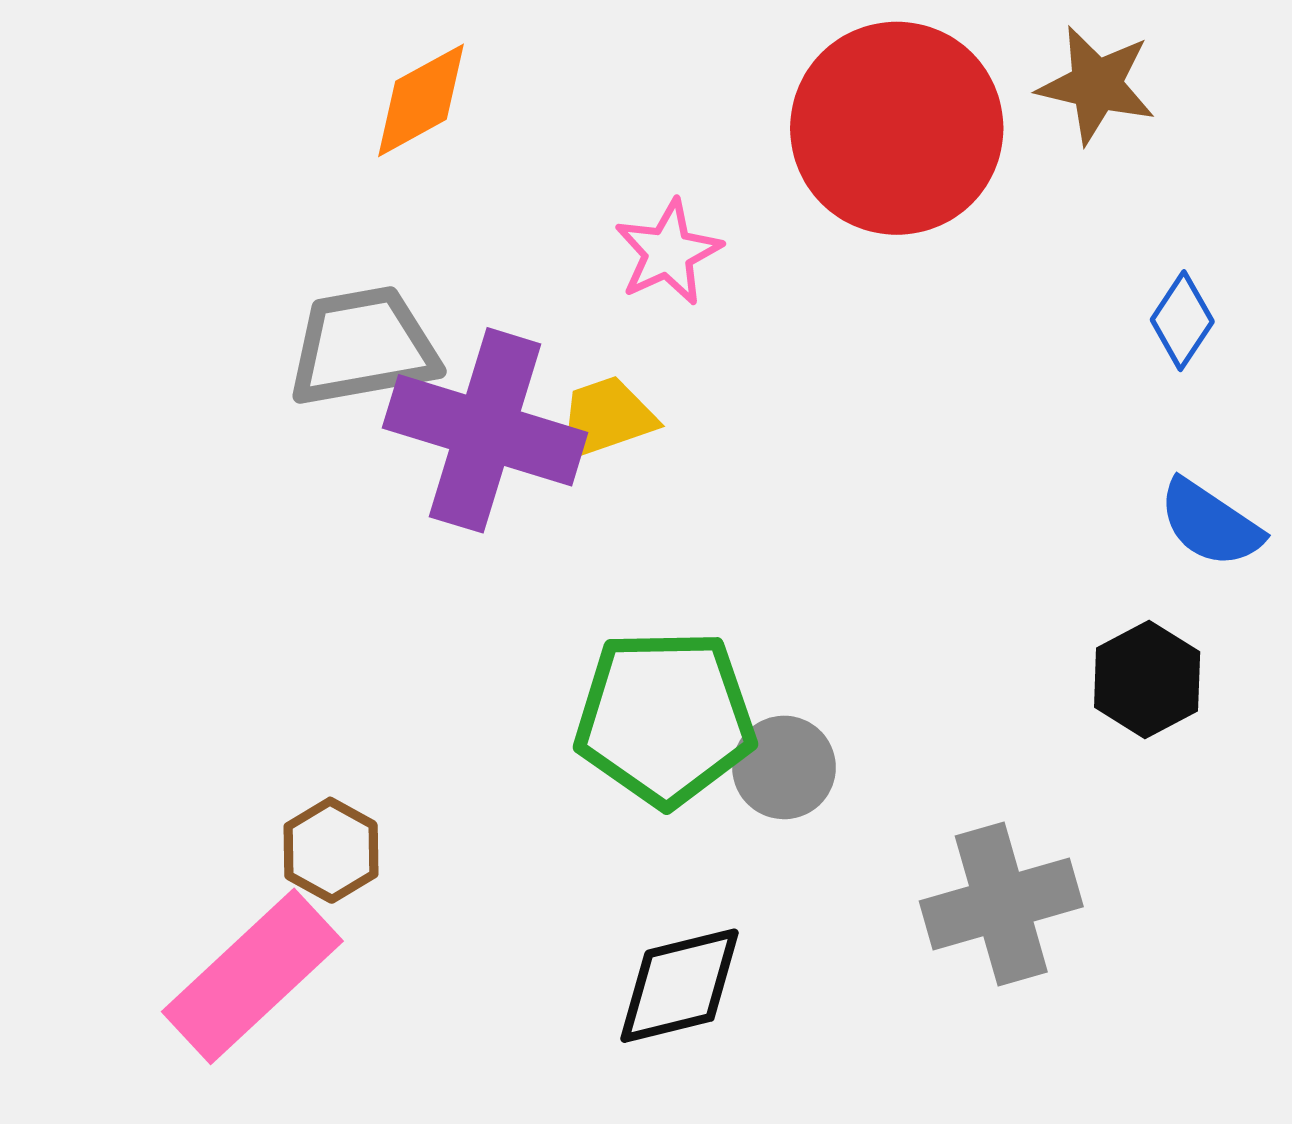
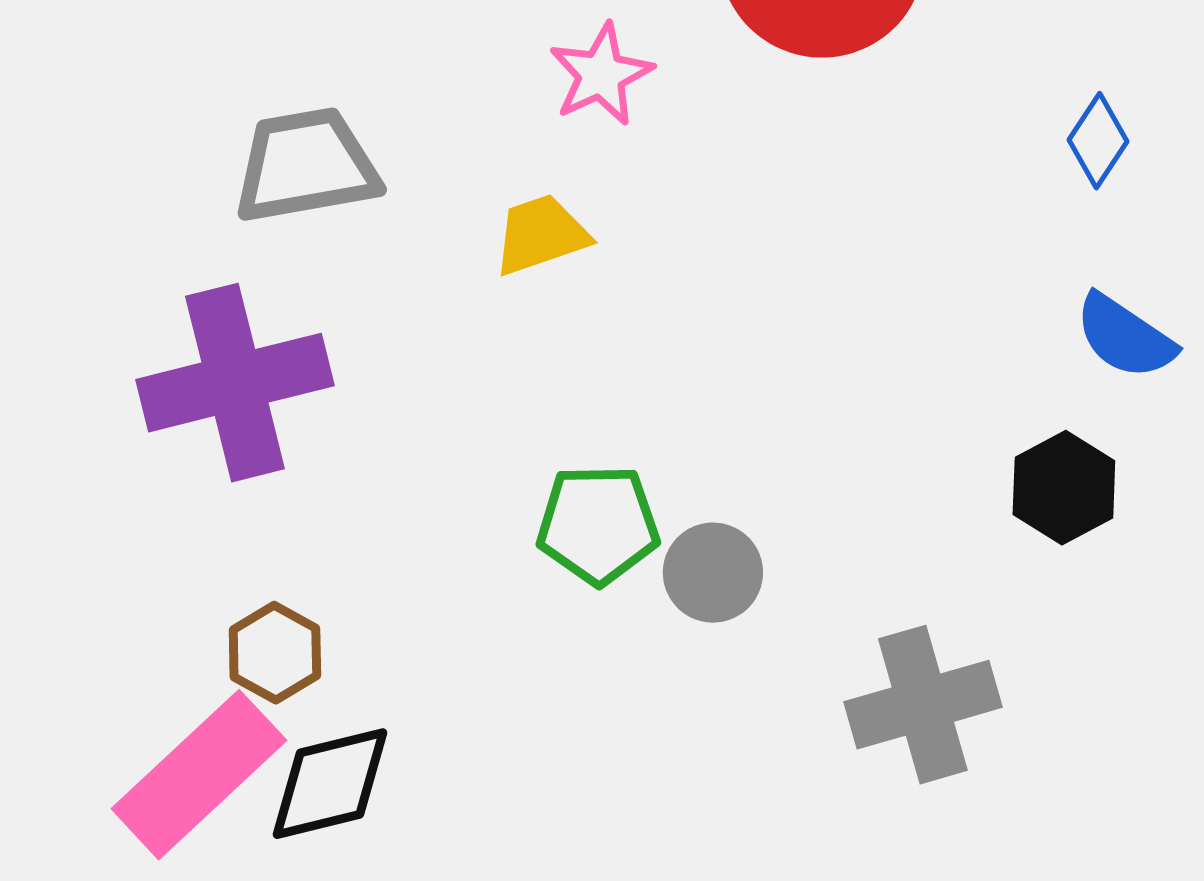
purple cross: (485, 430) -> (235, 383), moved, turned -31
green pentagon: (665, 718) -> (598, 525), size x0.7
black diamond: (680, 986) -> (330, 784), moved

